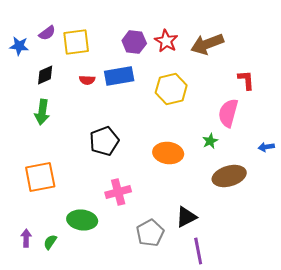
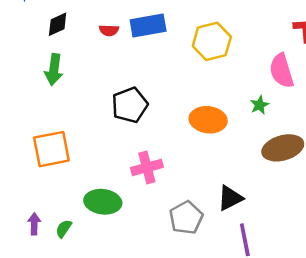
pink semicircle: (228, 113) -> (282, 71), turned -32

